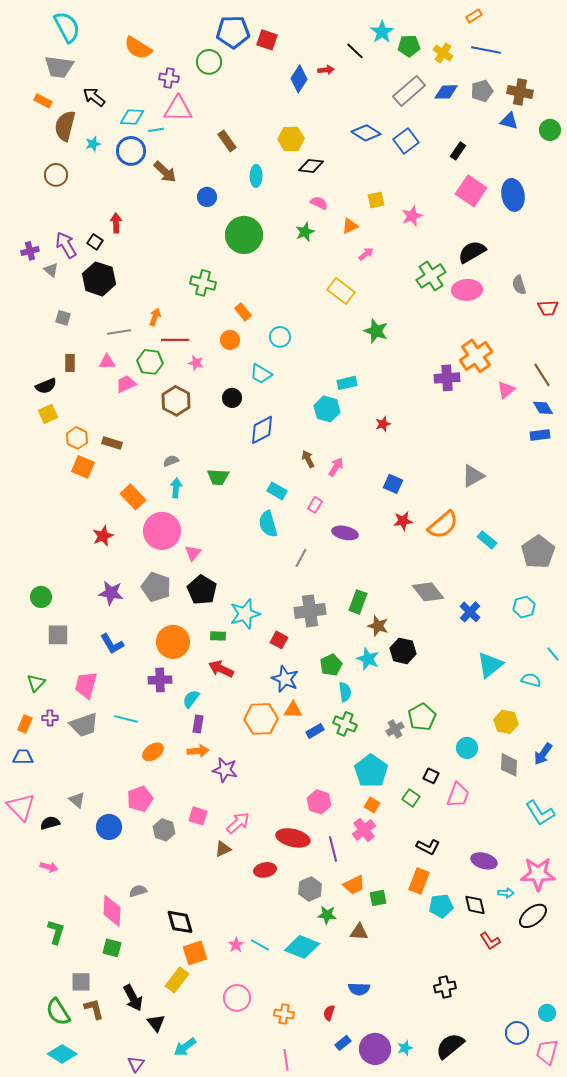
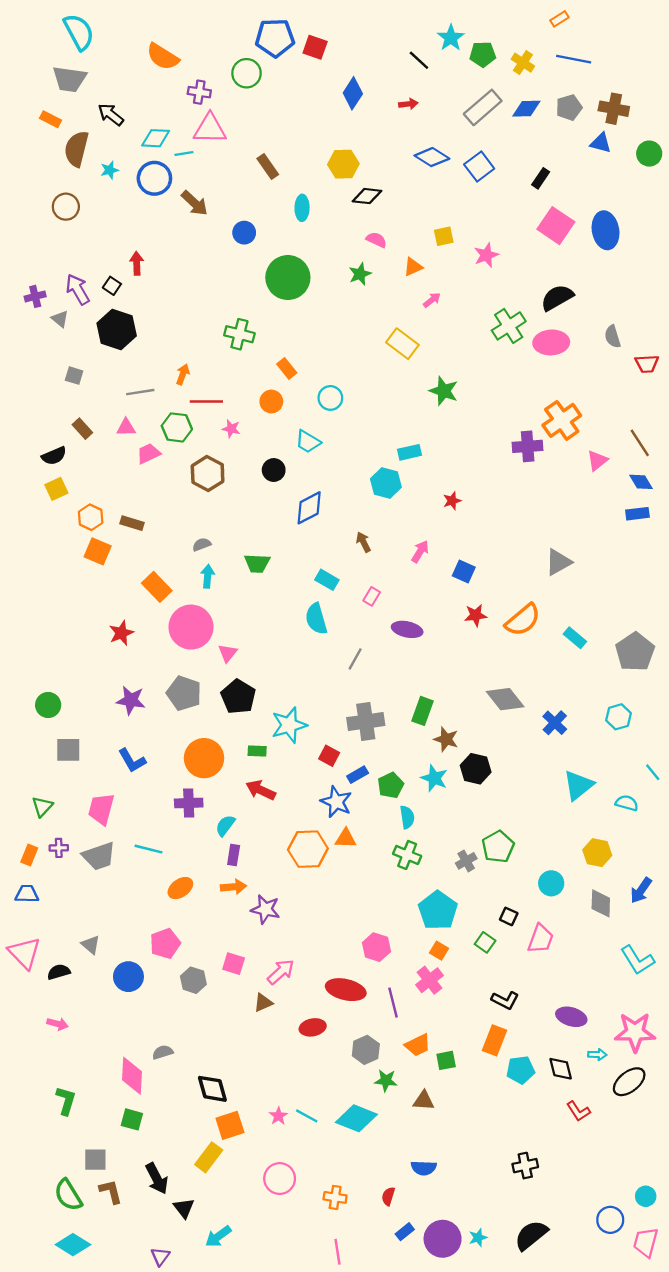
red arrow: (326, 70) -> (408, 104), moved
brown rectangle: (70, 363) -> (82, 429), turned -42
pink arrow: (336, 467) -> (420, 551), moved
blue rectangle: (315, 731) -> (358, 775), moved

